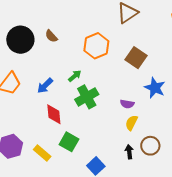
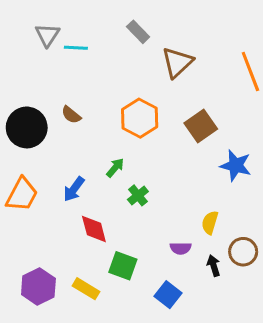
brown square: (136, 58) -> (201, 126), turned 30
green cross: (87, 97) -> (138, 195), size x0.6
purple semicircle: (127, 104) -> (181, 248), moved

